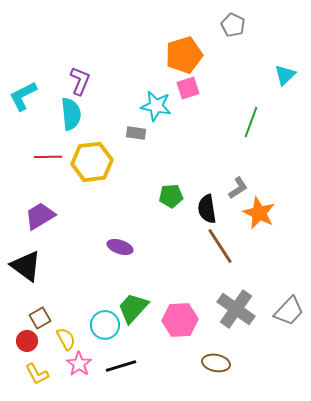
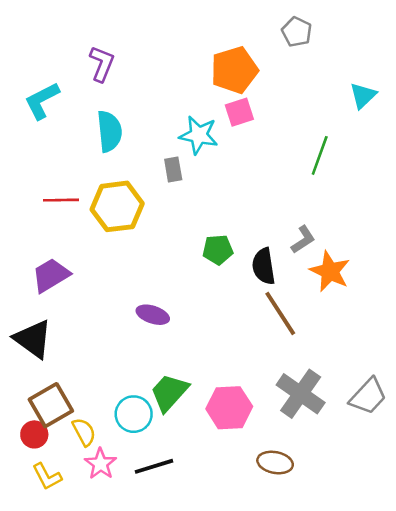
purple L-shape: (80, 81) -> (102, 64), moved
cyan L-shape: (23, 96) -> (42, 101), moved
cyan semicircle: (71, 114) -> (109, 131), moved
gray rectangle: (136, 133) -> (173, 169), turned 72
brown square: (40, 318) -> (51, 405), size x1.6

